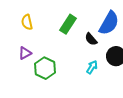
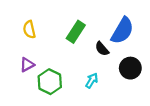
cyan arrow: (92, 67) -> (92, 81), moved

